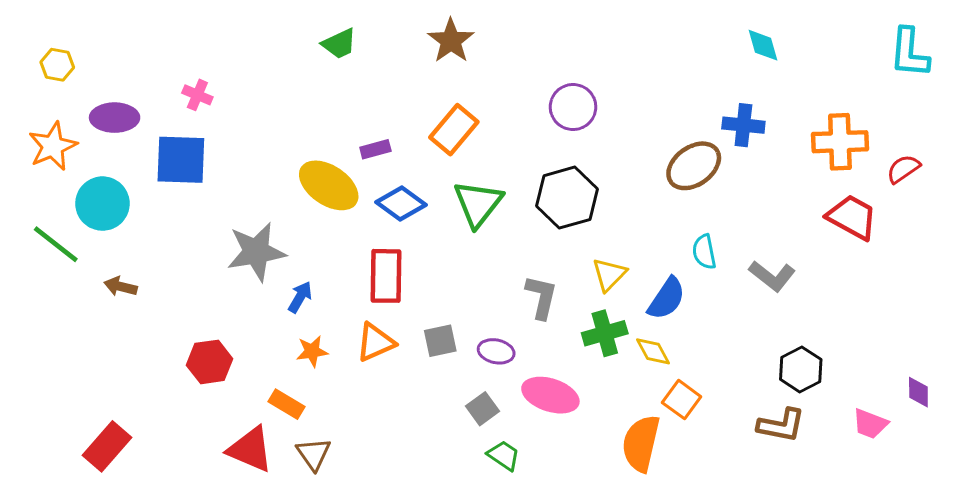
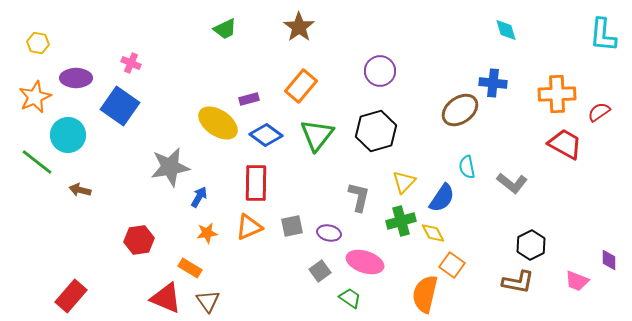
blue square: (181, 160) -> (120, 106), turned 33
green trapezoid: (504, 455) -> (350, 298), moved

